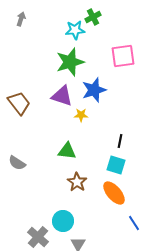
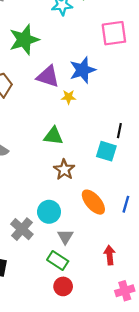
green star: (70, 62) -> (24, 40), moved
black line: (120, 141) -> (119, 131), moved
orange ellipse: (114, 193) -> (93, 202), moved
blue line: (134, 223) -> (126, 204), moved, turned 49

